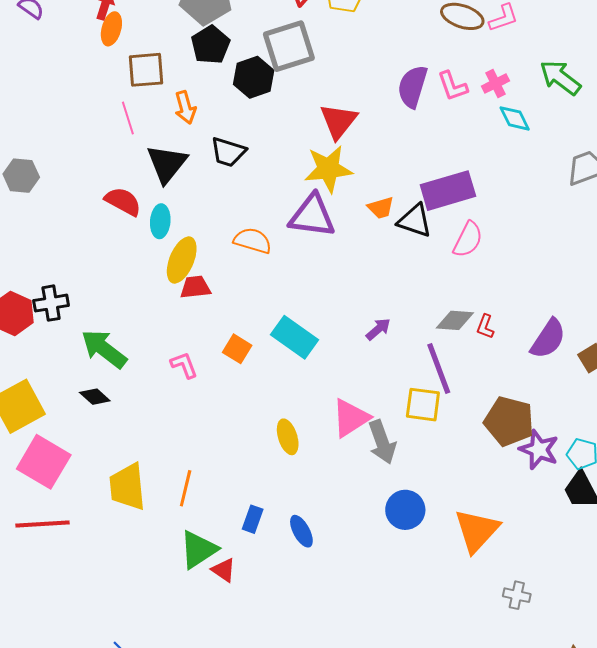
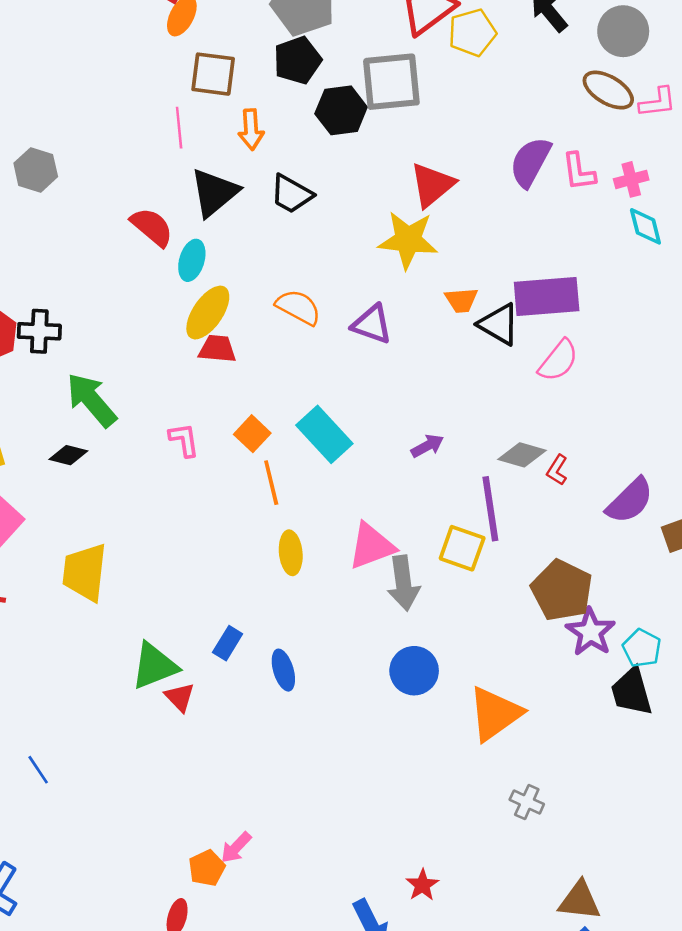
purple triangle: (312, 216) -> (372, 324), moved, size x0.7
black diamond: (95, 397) -> (68, 455), turned -40
orange line: (186, 488) -> (271, 483), moved, turned -39

